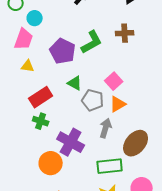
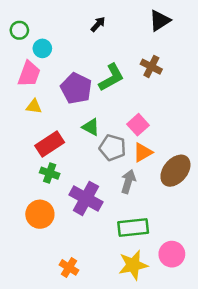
brown cross: (125, 33) -> (151, 67), turned 30
brown ellipse: (136, 143) -> (175, 171), moved
orange circle: (51, 163) -> (40, 214), moved

